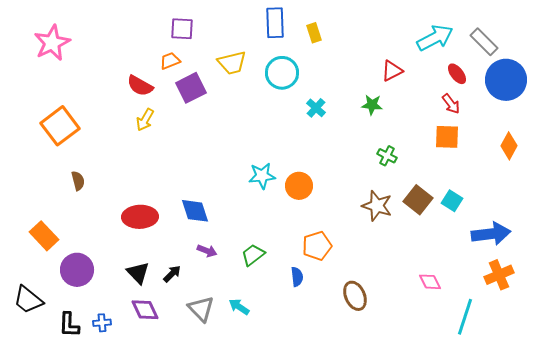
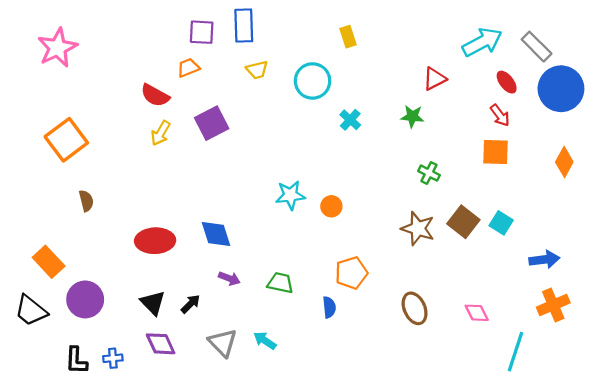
blue rectangle: (275, 23) -> (244, 26), moved
yellow trapezoid: (232, 63) -> (257, 70), size x0.7
purple square: (191, 88) -> (212, 123), moved
orange circle: (299, 186) -> (331, 206), size x0.7
blue arrow: (491, 234) -> (544, 260), size x0.7
green trapezoid: (253, 255) -> (280, 283), turned 50
brown ellipse: (355, 296) -> (415, 308), moved
black trapezoid: (28, 300) -> (31, 311), moved

